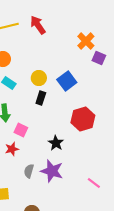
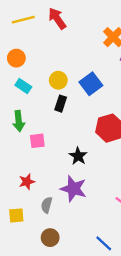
pink square: (21, 130) -> (37, 141), turned -32
red star: (12, 149) -> (27, 182), moved
gray semicircle: (29, 171) -> (47, 205), moved

